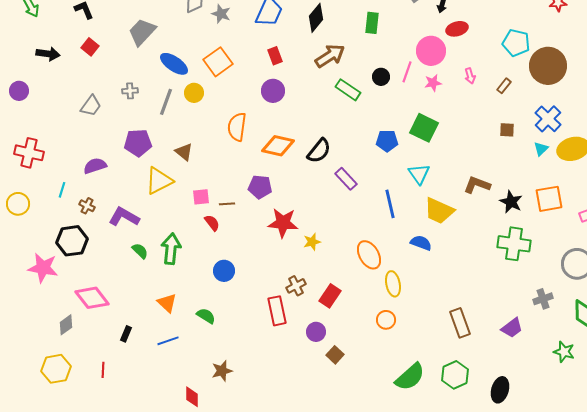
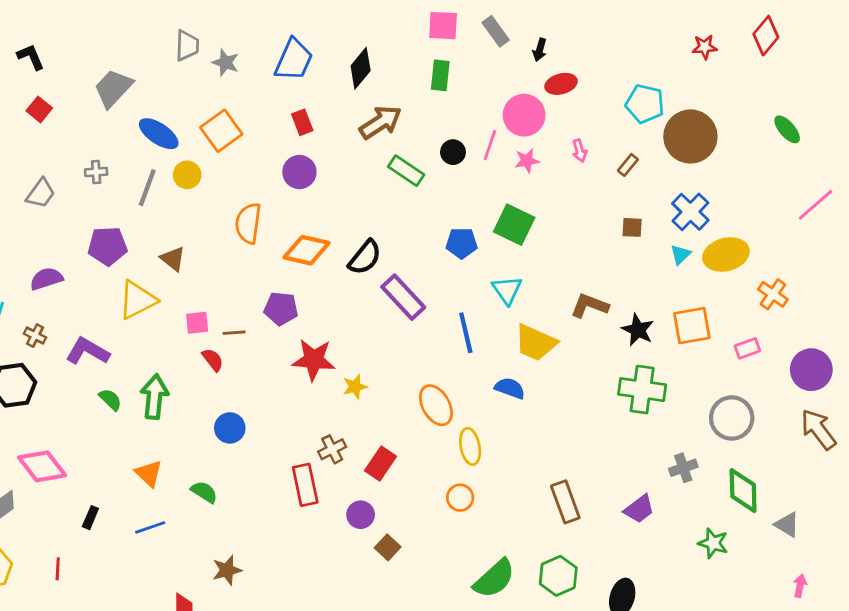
purple rectangle: (346, 179) -> (403, 297), size x1.4

